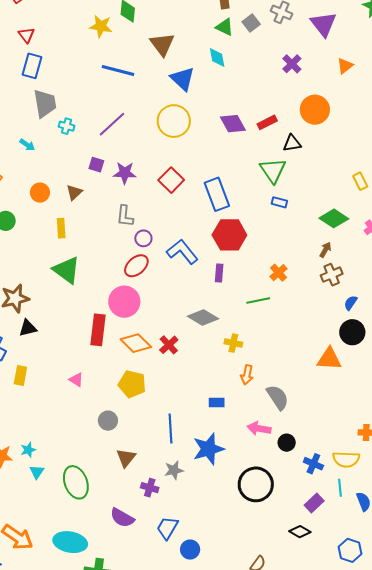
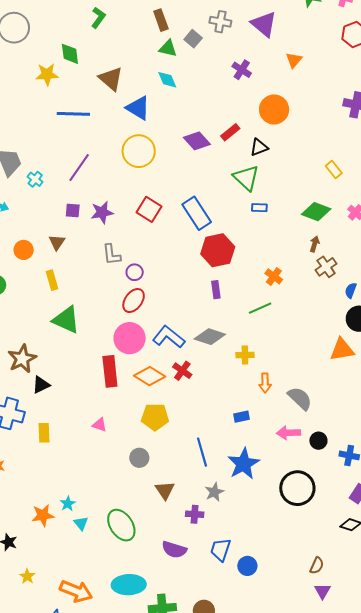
cyan cross: (67, 126) -> (35, 179), turned 35
blue L-shape: (182, 252) -> (169, 337), moved

